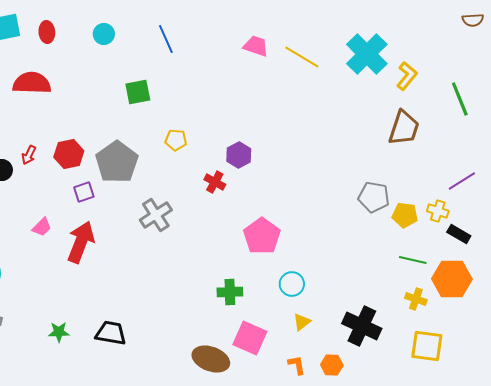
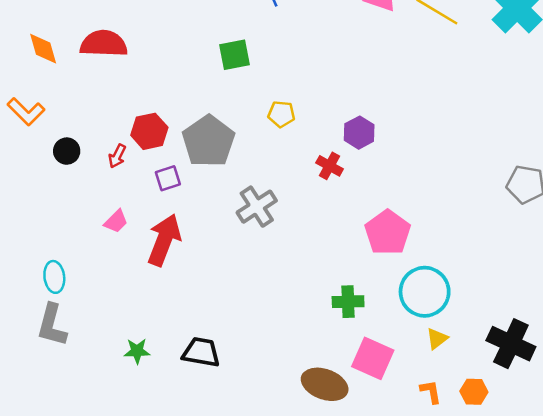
red arrow: (29, 155) -> (117, 156), moved
cyan circle: (292, 284) -> (425, 292), size x1.6

